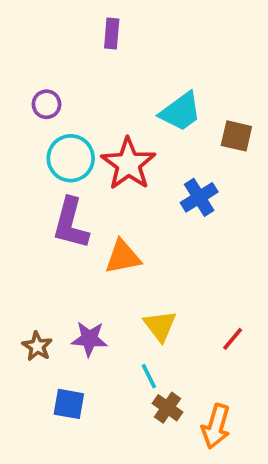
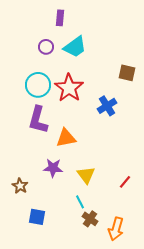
purple circle: (47, 104) -> (46, 47), moved
cyan trapezoid: (181, 112) -> (75, 47), moved
purple star: (89, 339) -> (53, 168), moved

